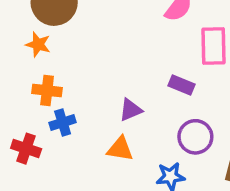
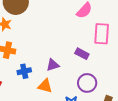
blue cross: (63, 122) -> (24, 71), moved

